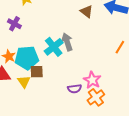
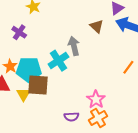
gray arrow: (67, 42) -> (74, 46), moved
brown square: (37, 72) -> (38, 85), size x1.5
purple semicircle: (74, 89) -> (71, 117), moved

